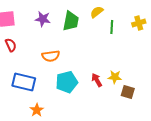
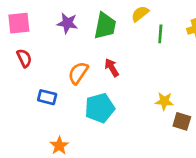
orange semicircle: (51, 56) -> (78, 73), turned 132
red arrow: (97, 80) -> (112, 68), moved
blue rectangle: (24, 82) -> (47, 97), moved, size x0.6

